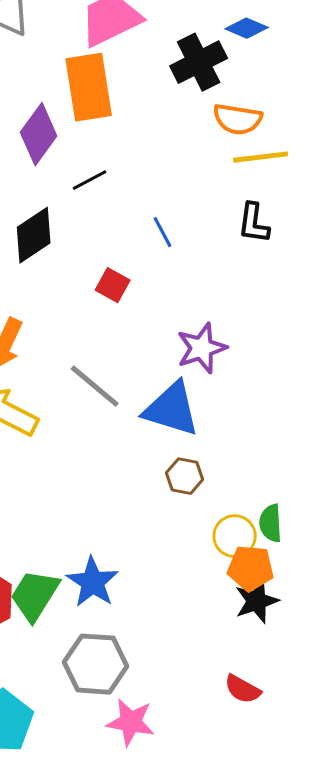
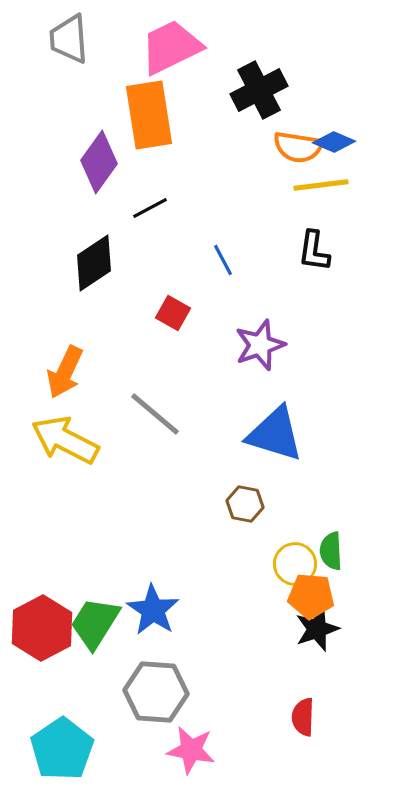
blue diamond: (247, 28) -> (334, 142), moved
purple star: (202, 348) -> (260, 345), moved
blue triangle: (172, 409) -> (275, 434), moved
red semicircle: (243, 689) -> (303, 717), turned 63

